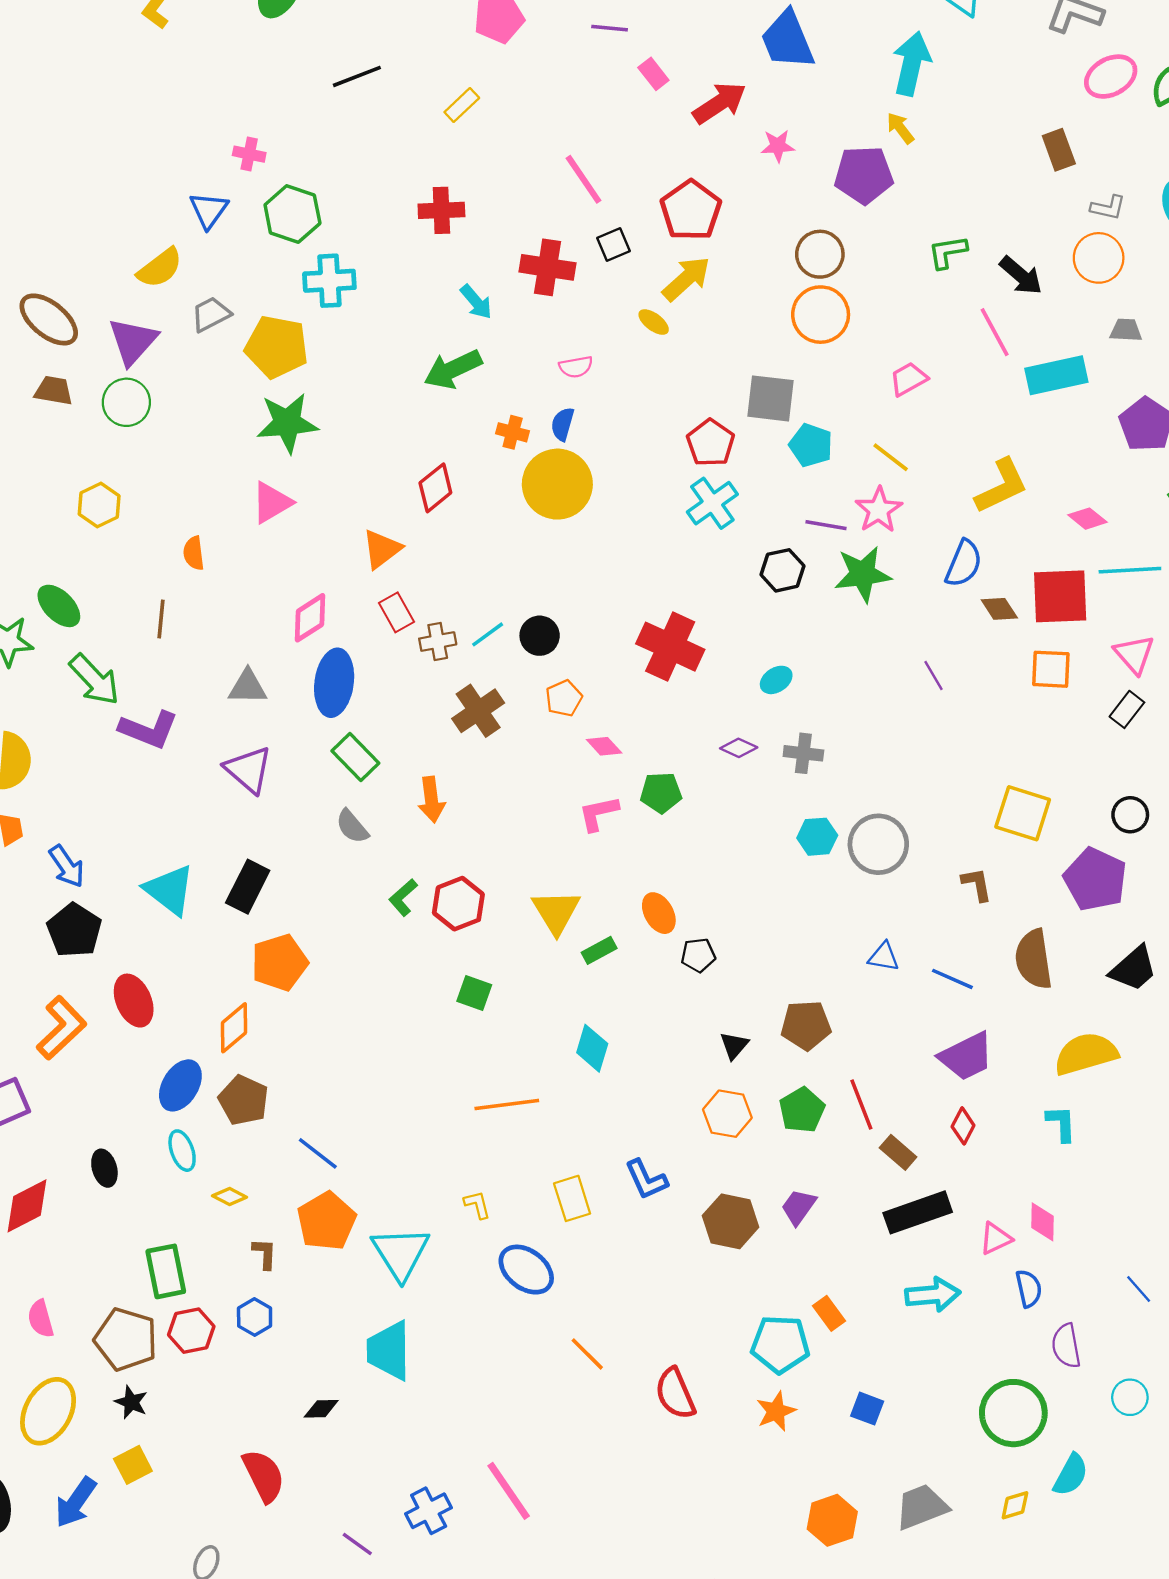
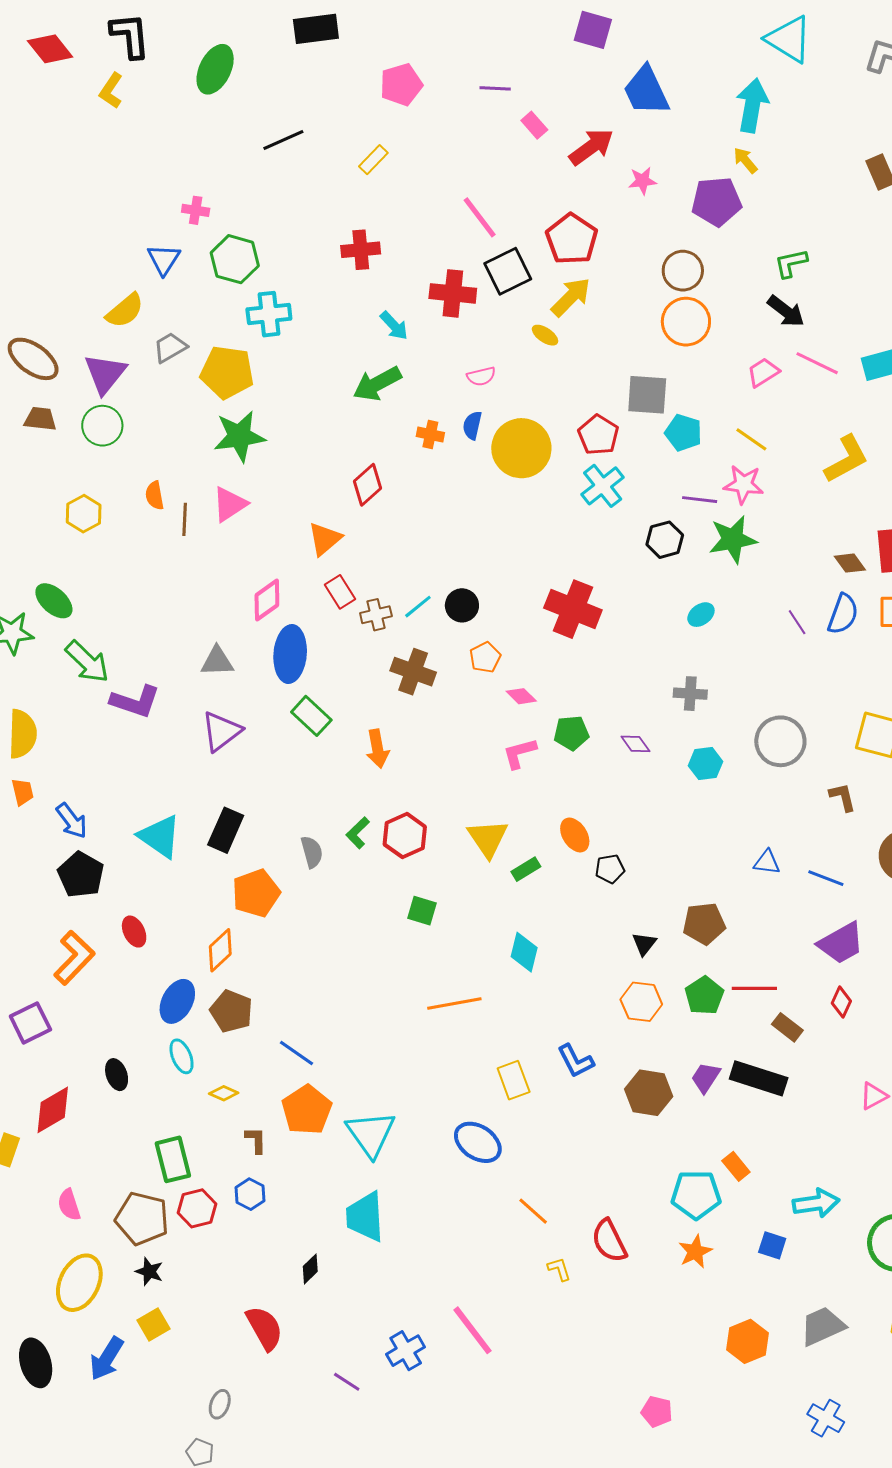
black square: (614, 245) -> (508, 271), size x1.6
black arrow: (1021, 276) -> (786, 311), moved
pink line: (995, 332) -> (817, 363), moved, turned -33
yellow circle: (557, 484) -> (521, 448), moved
pink star: (879, 510) -> (744, 484), turned -30
orange semicircle: (194, 553) -> (155, 495), moved
blue semicircle: (964, 564) -> (843, 614), moved
brown line: (161, 619) -> (185, 519), moved
cyan ellipse: (776, 680) -> (701, 615), moved
brown cross: (478, 711) -> (413, 672), turned -33
purple diamond: (739, 748) -> (635, 744), moved, turned 32
purple triangle: (248, 770) -> (221, 731), turned 45
gray semicircle: (352, 827) -> (312, 852), moved, turned -152
gray circle: (878, 844) -> (780, 741), moved
red ellipse: (134, 1001) -> (134, 932), size x0.7
red line: (861, 1105) -> (754, 988), turned -66
yellow L-shape: (477, 1205) -> (559, 1269), moved
black rectangle: (918, 1212) -> (759, 1078), moved, turned 40
cyan arrow: (933, 1295) -> (816, 1203), moved
black diamond: (321, 1409) -> (310, 1269), turned -40

